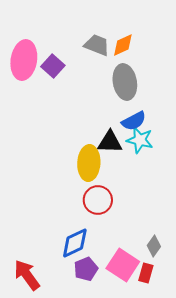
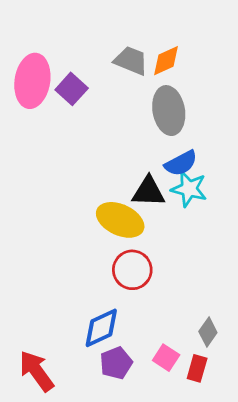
yellow ellipse: (89, 163) -> (120, 220), turned -68
pink square: (123, 265) -> (166, 358), size x0.6

